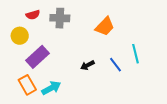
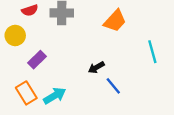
purple rectangle: (38, 57) -> (37, 60), size x0.7
blue line: (115, 65) -> (113, 86), moved

